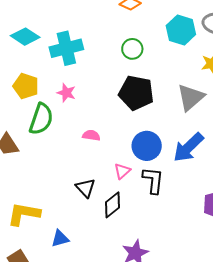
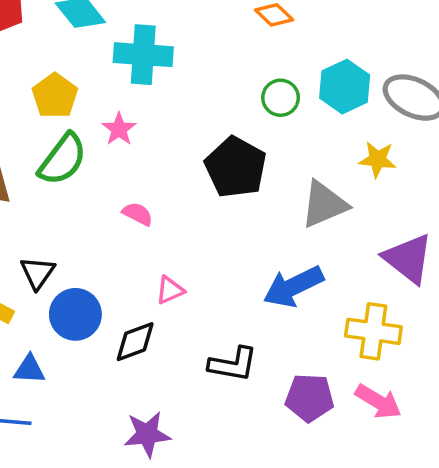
green circle: (132, 49) -> (281, 98), moved
blue circle: (147, 146) -> (75, 314), moved
black L-shape: (153, 180) -> (233, 364), moved, turned 76
black triangle: (85, 188) -> (38, 273), moved

